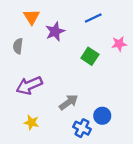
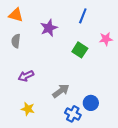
orange triangle: (31, 17) -> (16, 15), moved, turned -42
blue line: (93, 18) -> (83, 16), turned -42
purple arrow: (29, 85) -> (26, 76), size x0.7

